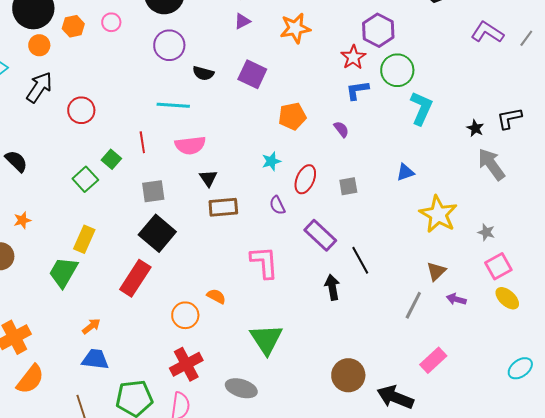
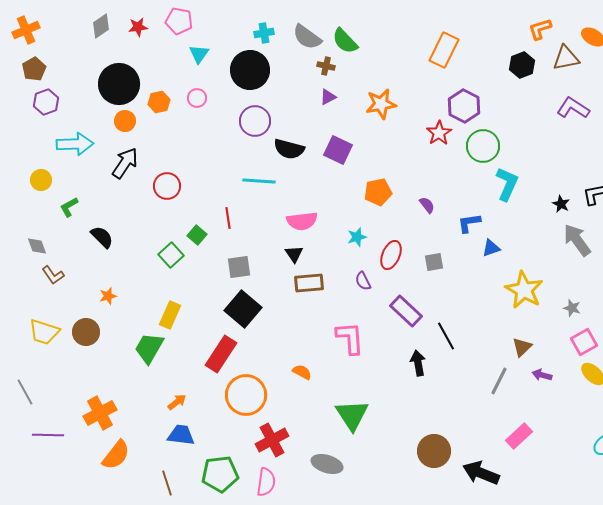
black semicircle: (203, 73) -> (289, 149), size x1.4
blue L-shape: (357, 90) -> (469, 223), moved
pink semicircle: (190, 145) -> (302, 221), moved
orange circle: (185, 315) -> (246, 395), moved, size x1.5

